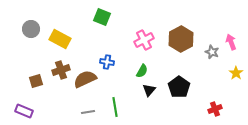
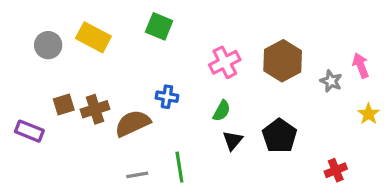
yellow rectangle: (60, 39) -> (93, 37), moved
brown square: (36, 81) -> (64, 105), moved
purple rectangle: (24, 111) -> (29, 131), moved

